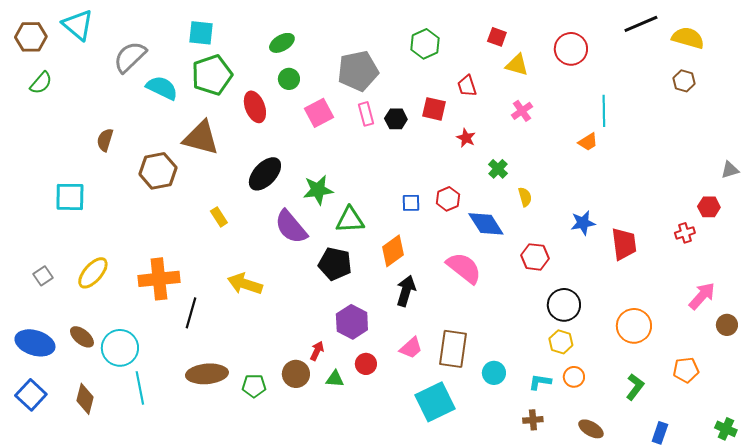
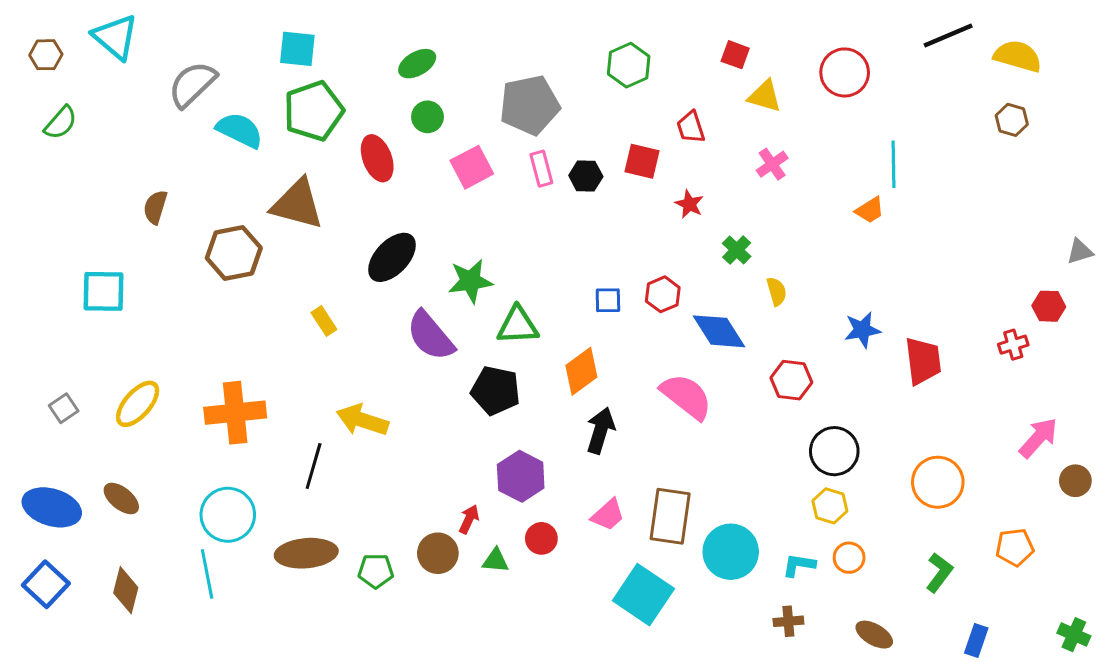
brown hexagon: (31, 37) -> (46, 55), size x0.7
black line: (191, 313) -> (314, 466), moved
cyan circle: (120, 348) -> (228, 515), moved
cyan circle: (494, 373) -> (731, 552), size x1.6
cyan square: (435, 402) -> (643, 595), turned -30

